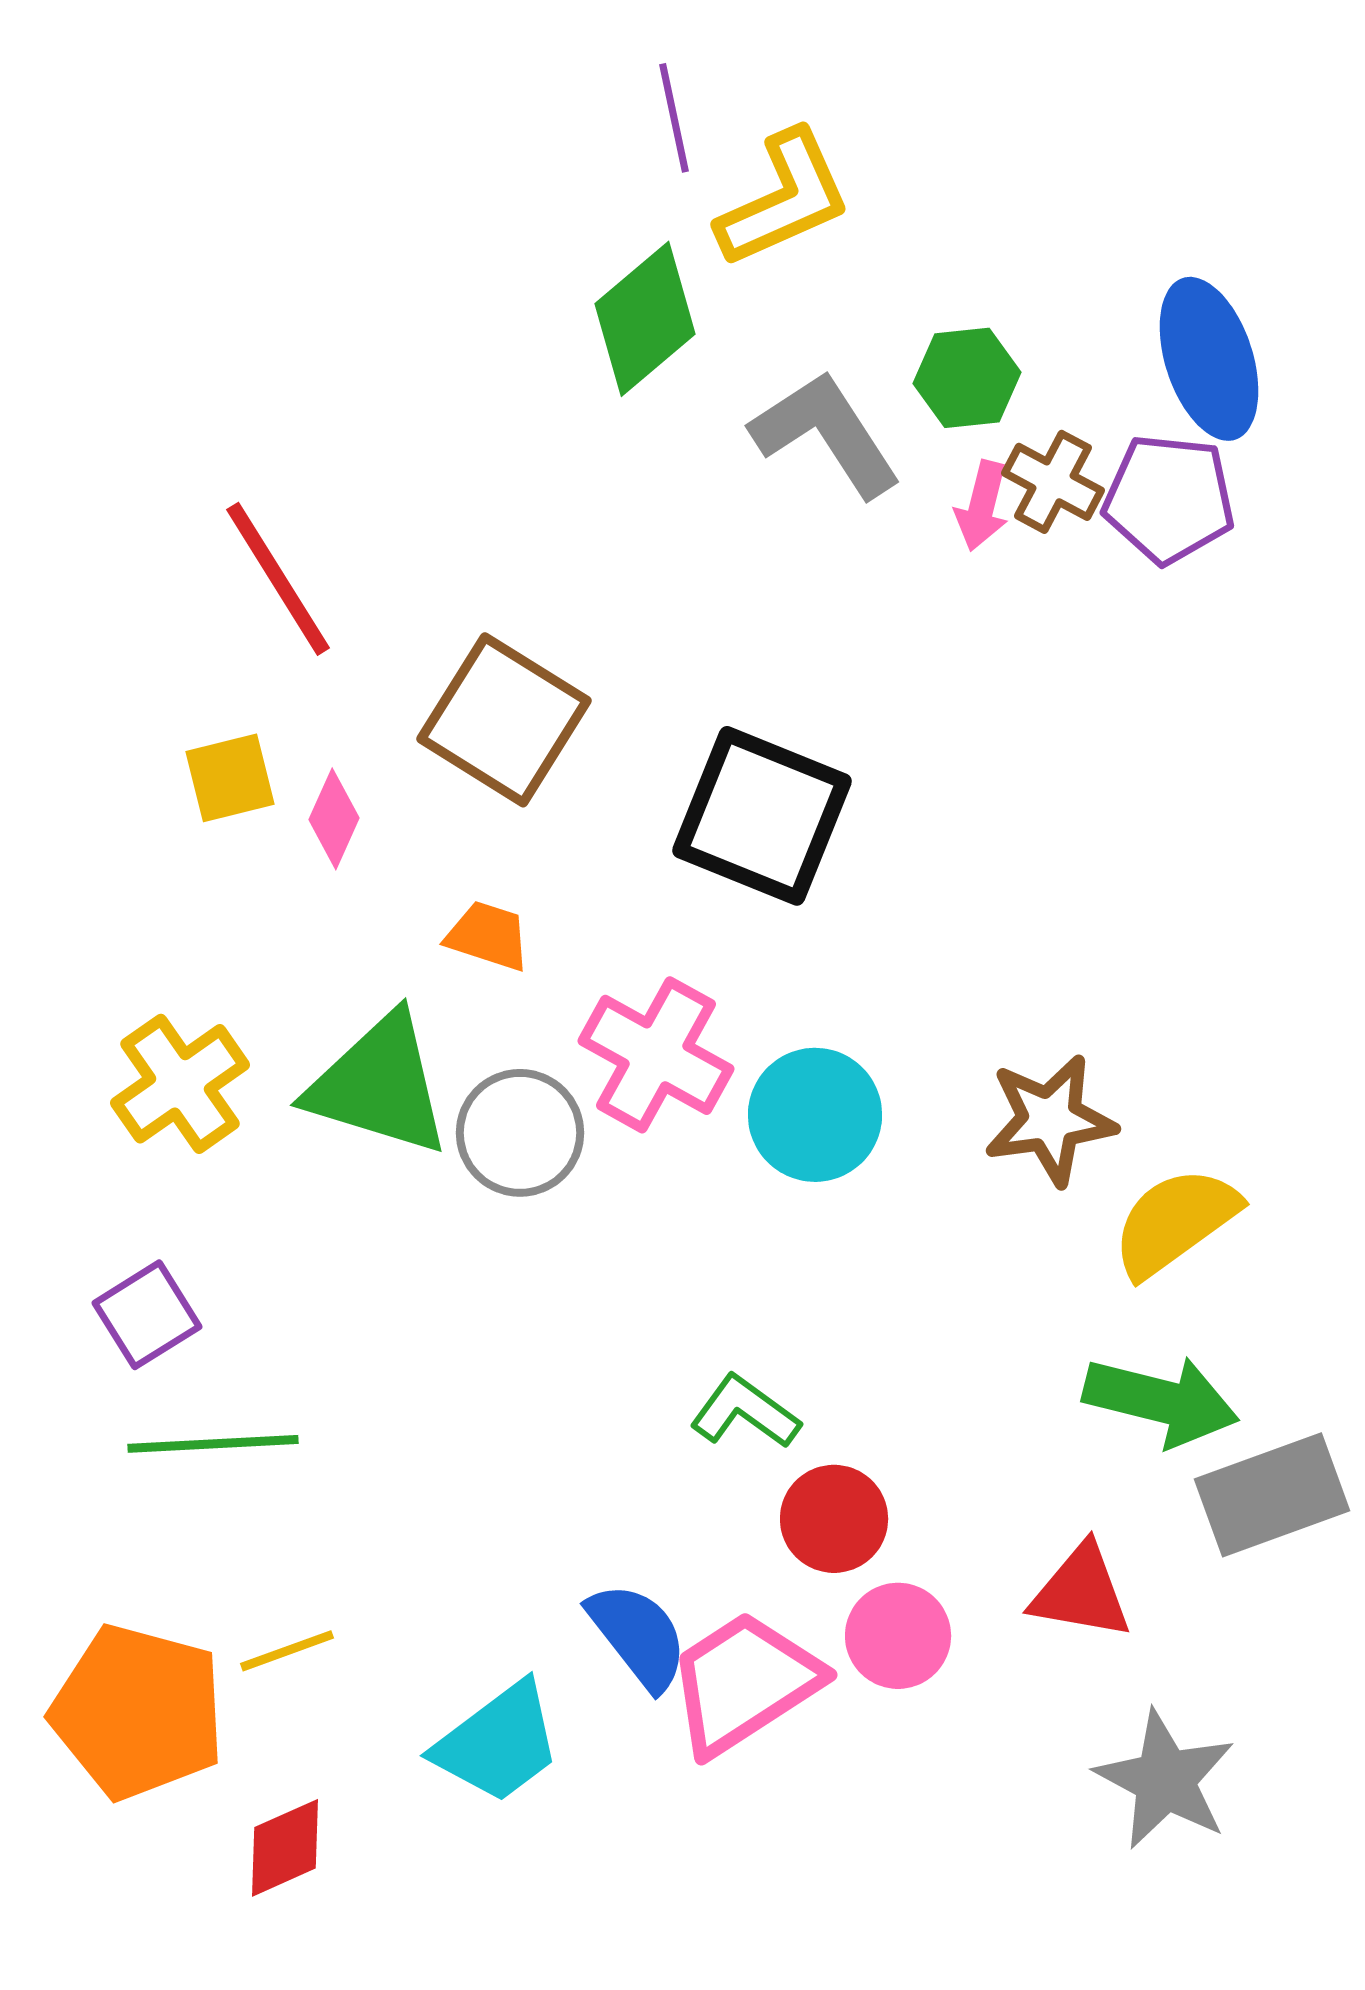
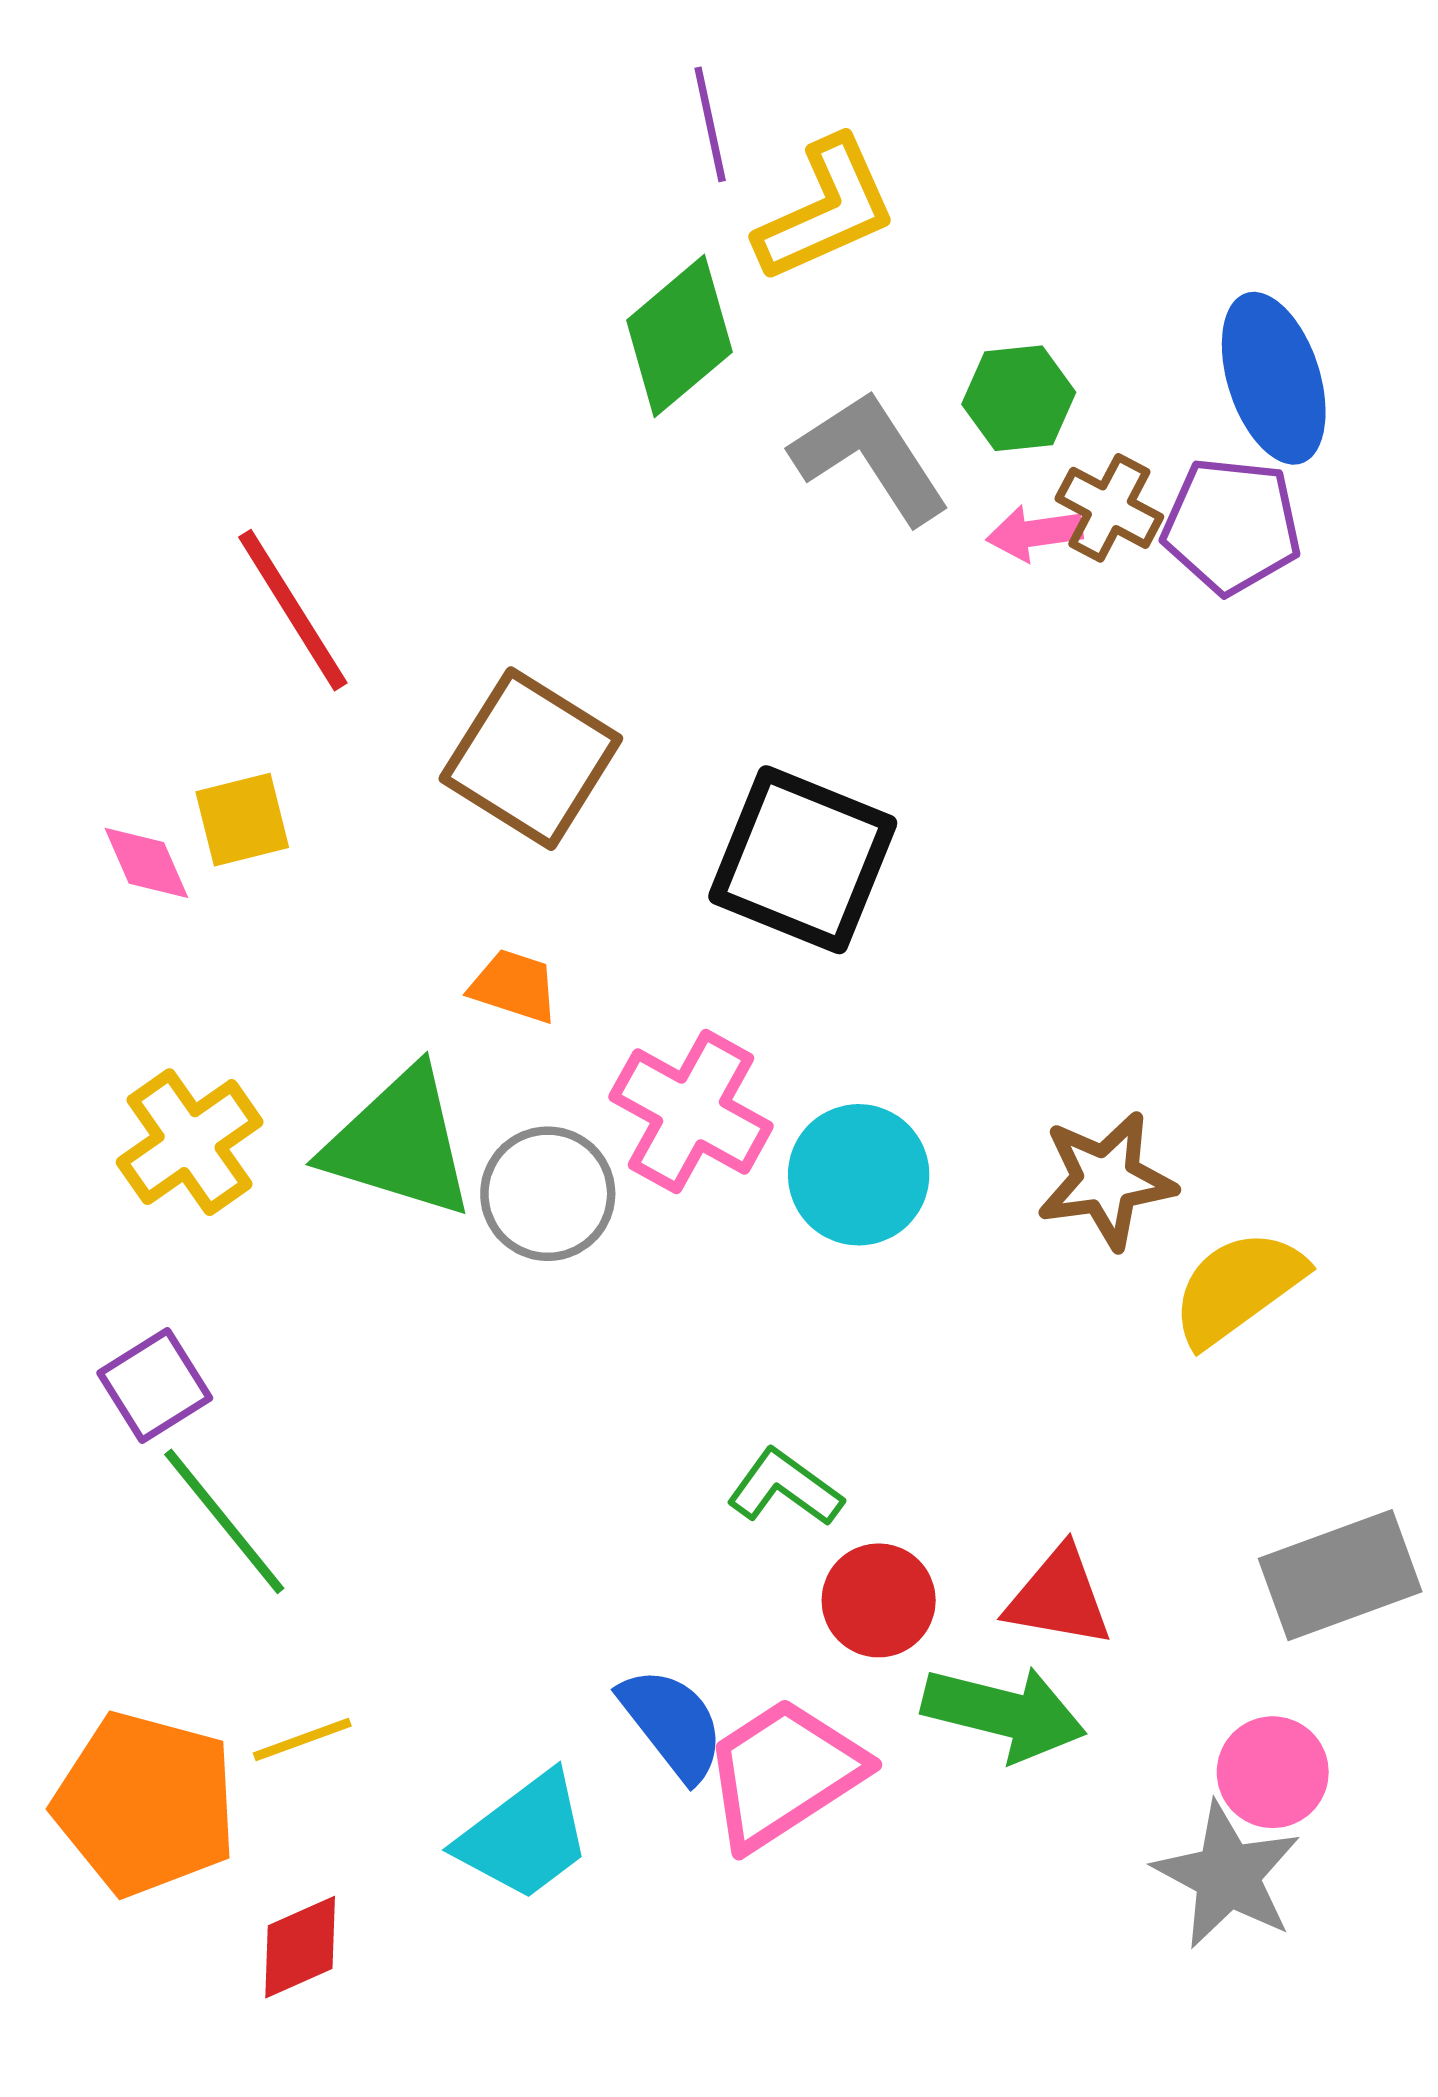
pink arrow: (982, 506) -> (1035, 533), turned 68
pink diamond: (334, 819) -> (146, 863), moved, turned -48
green arrow: (1161, 1401) -> (1004, 1713), moved
green line: (213, 1444) -> (224, 1521), turned 54
red triangle: (1081, 1592) -> (1059, 1597), moved
pink circle: (898, 1636) -> (1273, 1772), moved

